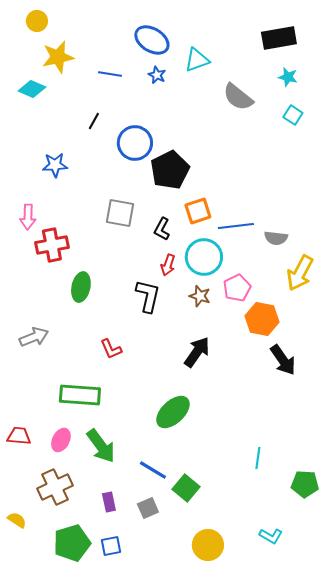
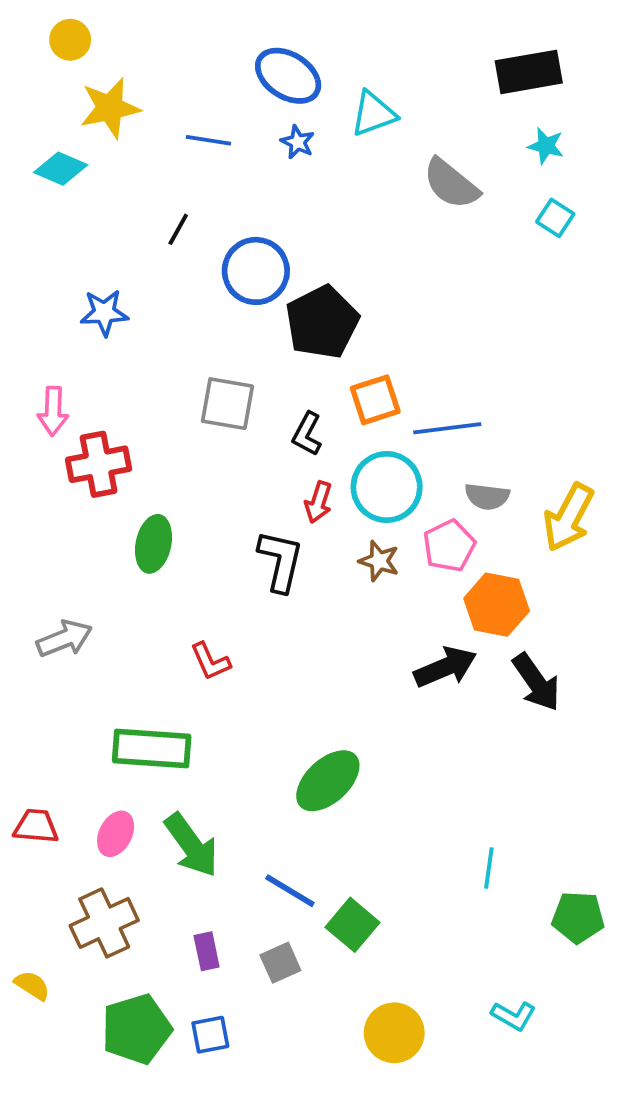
gray semicircle: (276, 238) -> (487, 496), moved
black arrow: (197, 352) -> (445, 667), moved, turned 32

